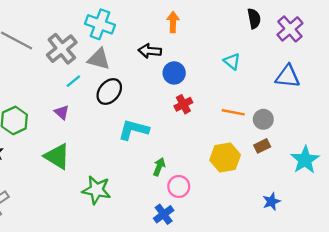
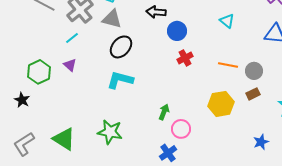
cyan line: (73, 81) -> (72, 38), moved
purple triangle: (62, 112) -> (70, 65), moved
cyan L-shape: (134, 130) -> (120, 80), moved
green triangle: (57, 156) -> (64, 139), moved

